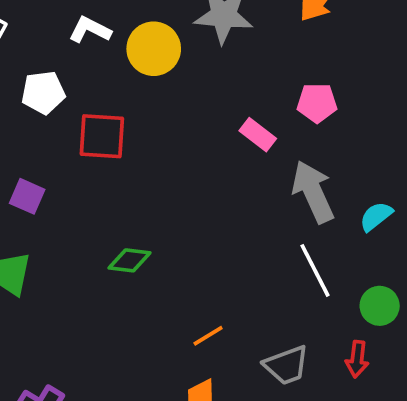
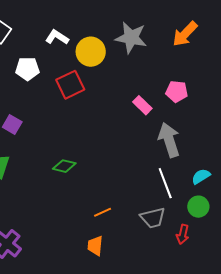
red square: (102, 136) -> (70, 85), moved, turned -36
cyan semicircle: (376, 216) -> (201, 176), moved
gray trapezoid: (286, 365) -> (153, 218), moved

